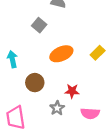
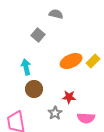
orange ellipse: (61, 54) -> (71, 61), moved
cyan arrow: (12, 59) -> (26, 67), moved

